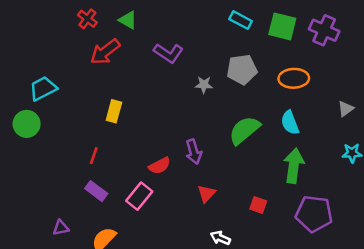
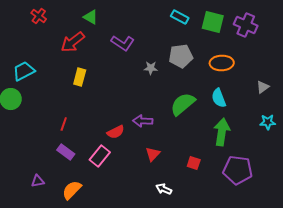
red cross: (87, 19) -> (39, 16), moved
yellow rectangle: (114, 111) -> (80, 77), moved
purple arrow: (194, 152) -> (143, 121), turned 108

